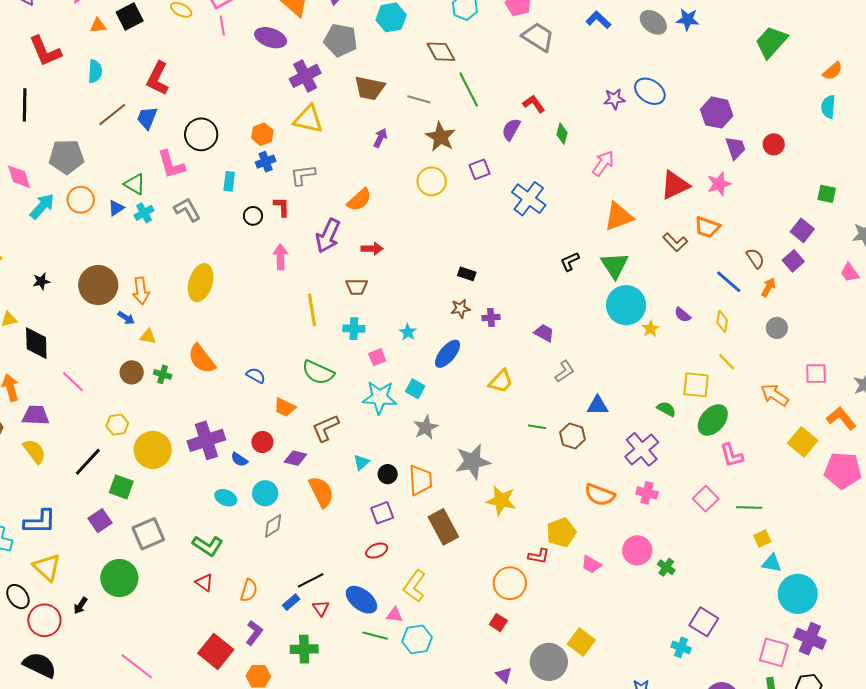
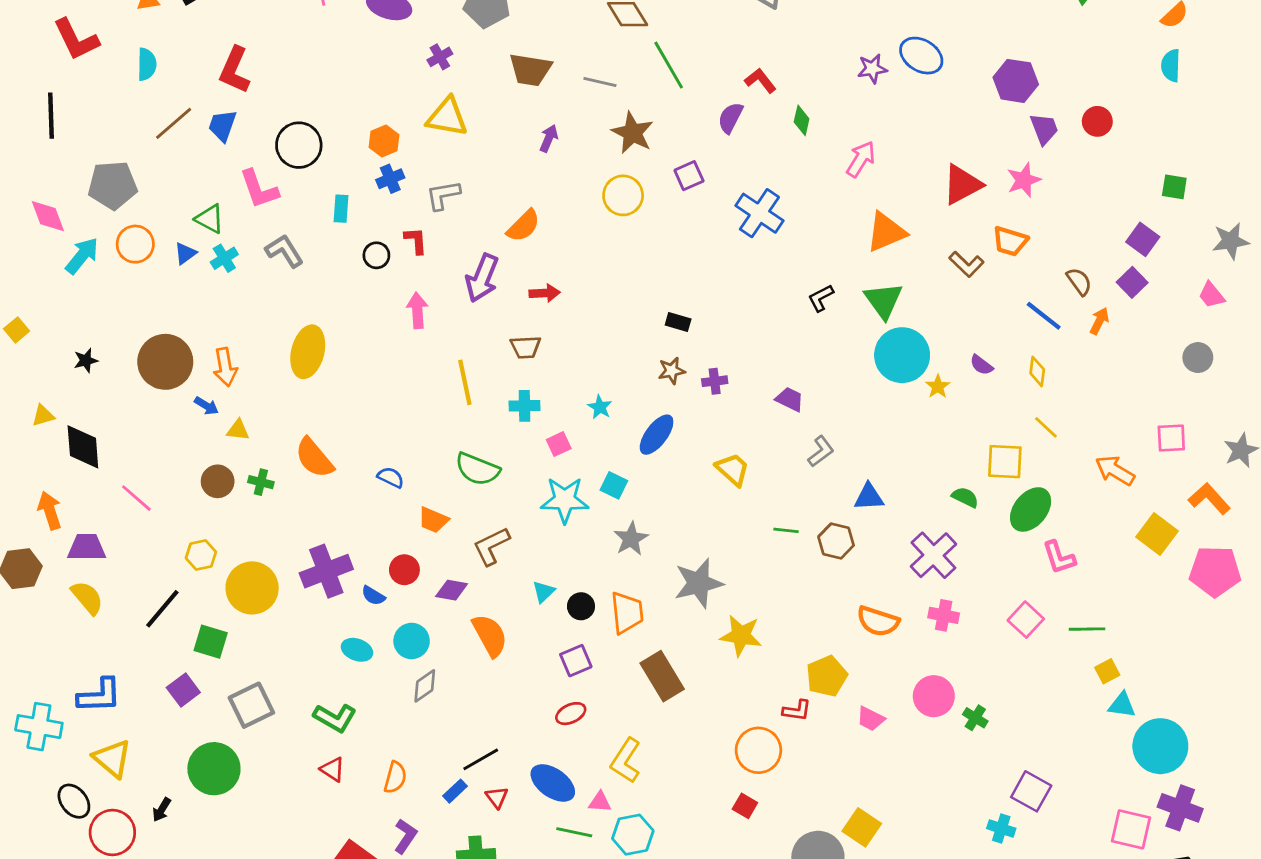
purple cross: (305, 76) -> (440, 57), size x0.6
gray circle: (777, 328) -> (1198, 358), moved
yellow trapezoid: (501, 381) -> (733, 469), turned -88

